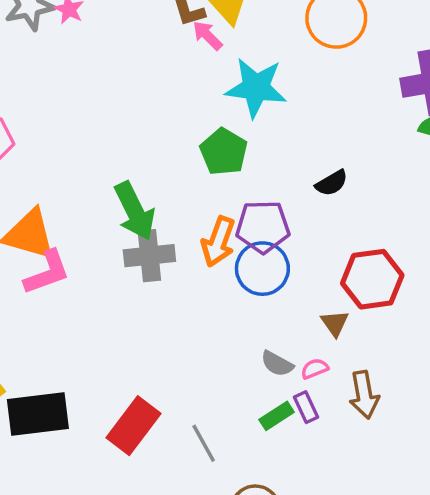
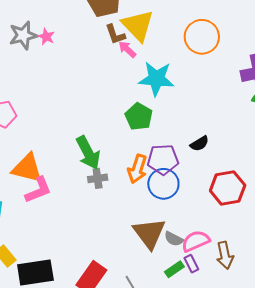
black semicircle: (332, 183) -> (200, 144), moved
gray cross: (149, 256) -> (98, 178), size x0.7
brown triangle: (335, 323) -> (149, 233), moved, size x2.0
pink semicircle: (315, 369) -> (196, 241), size x1.8

